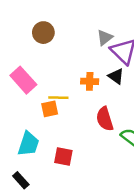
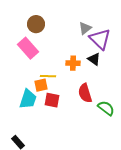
pink rectangle: (23, 80) -> (28, 48), moved
cyan trapezoid: (28, 144) -> (28, 99), moved
red square: (63, 156) -> (52, 100), moved

